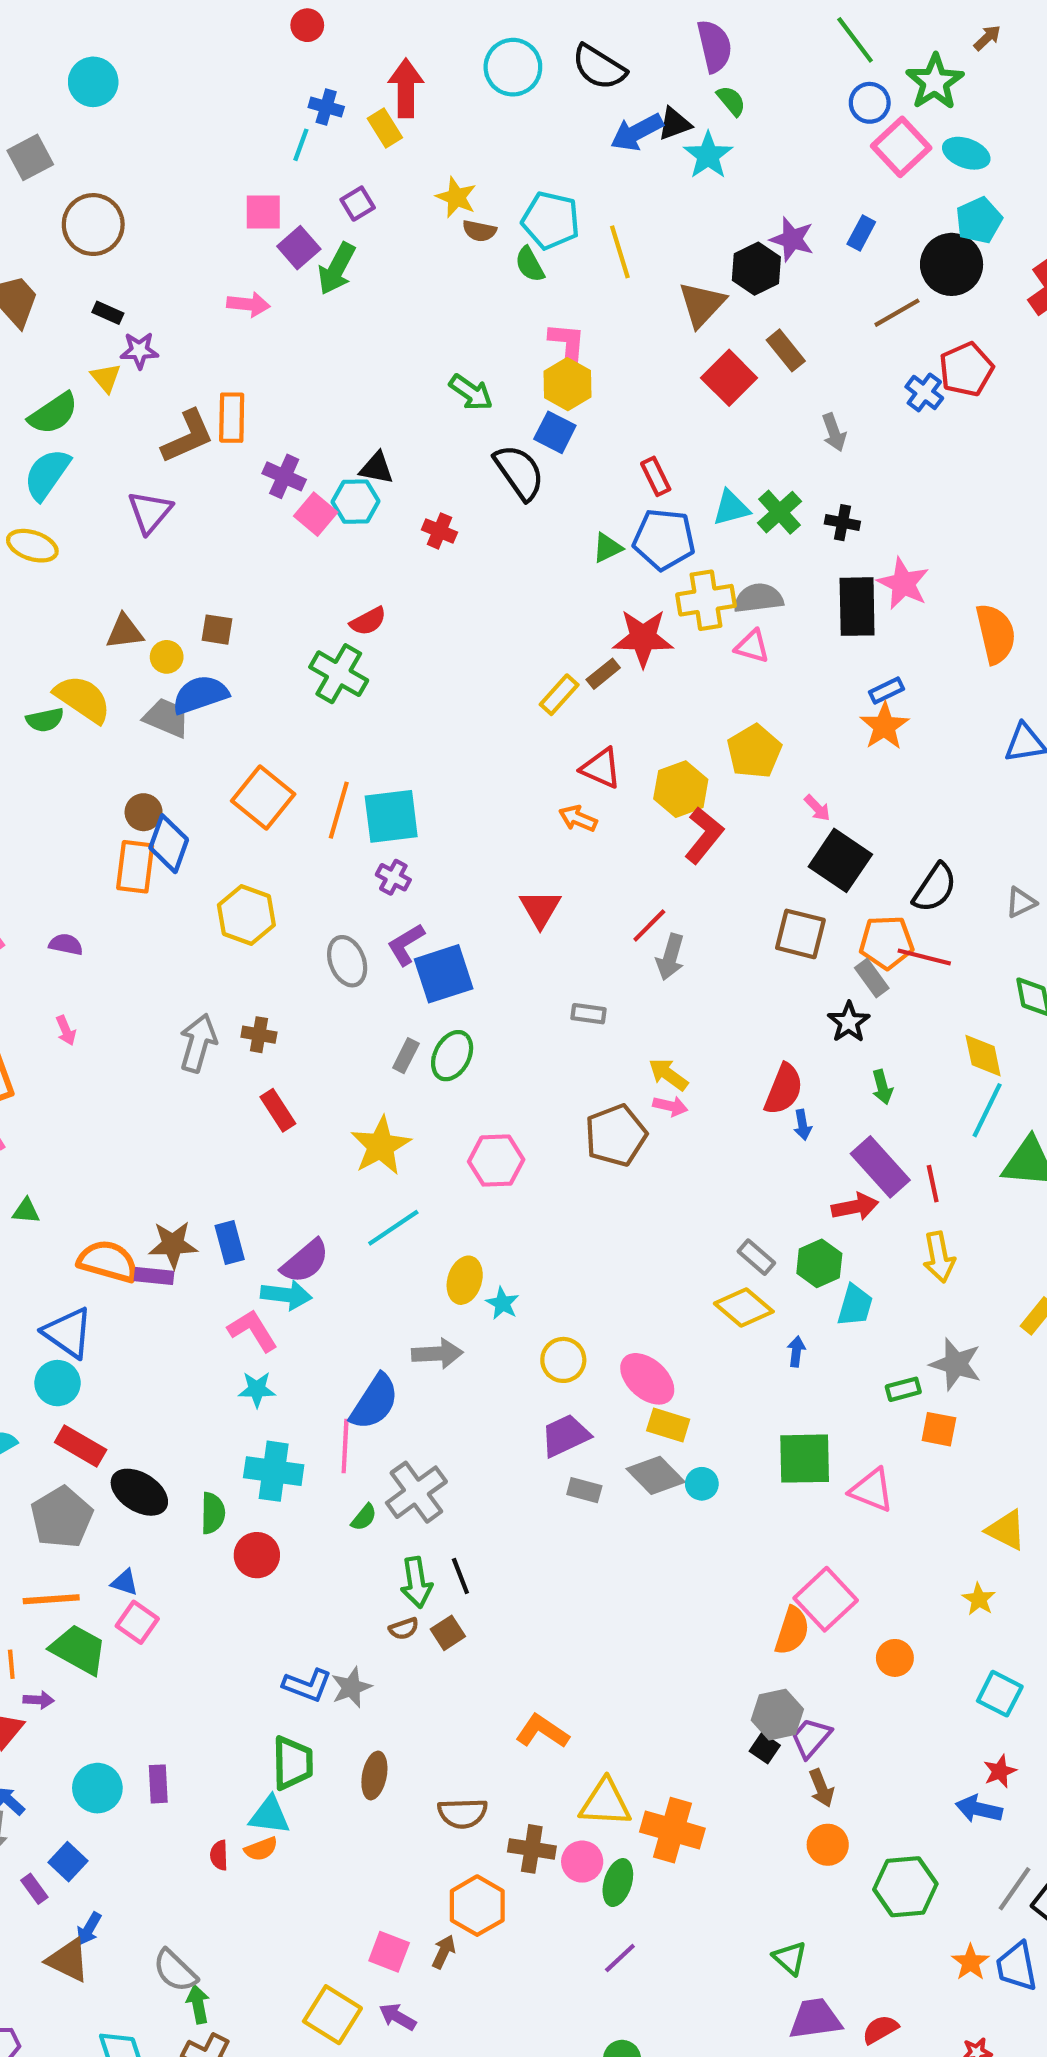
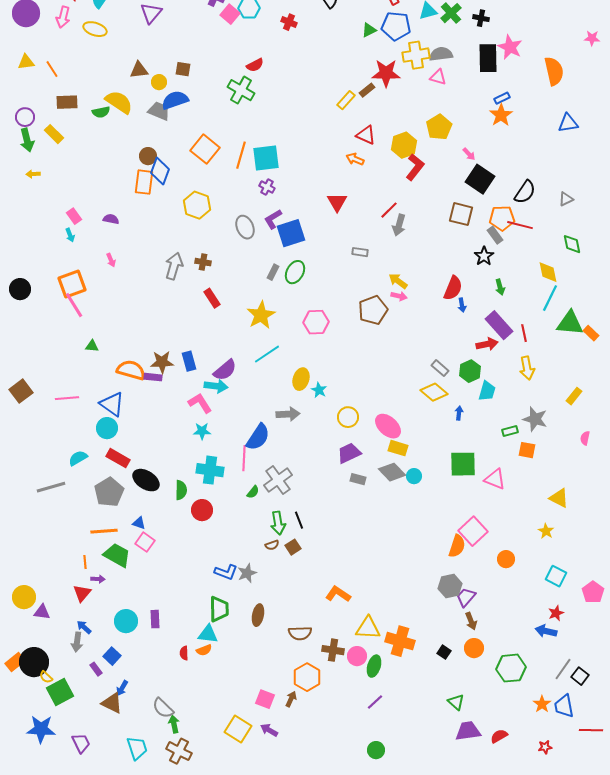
black square: (765, 1748) -> (444, 652), moved

